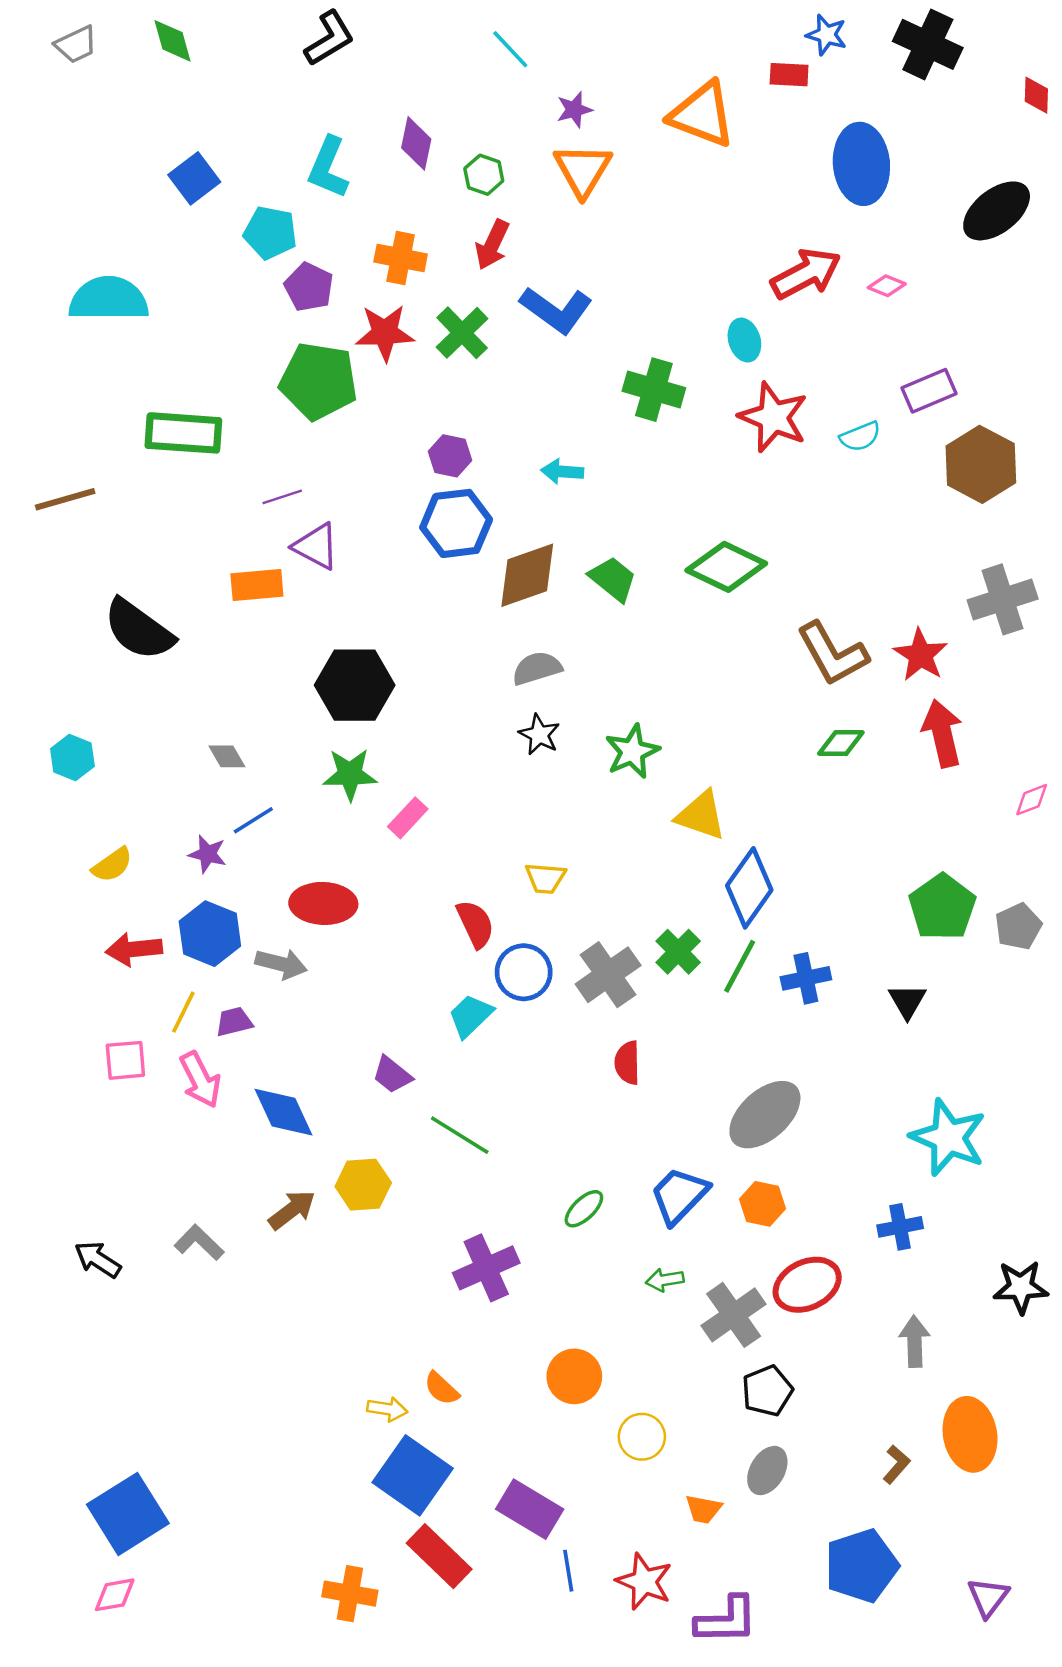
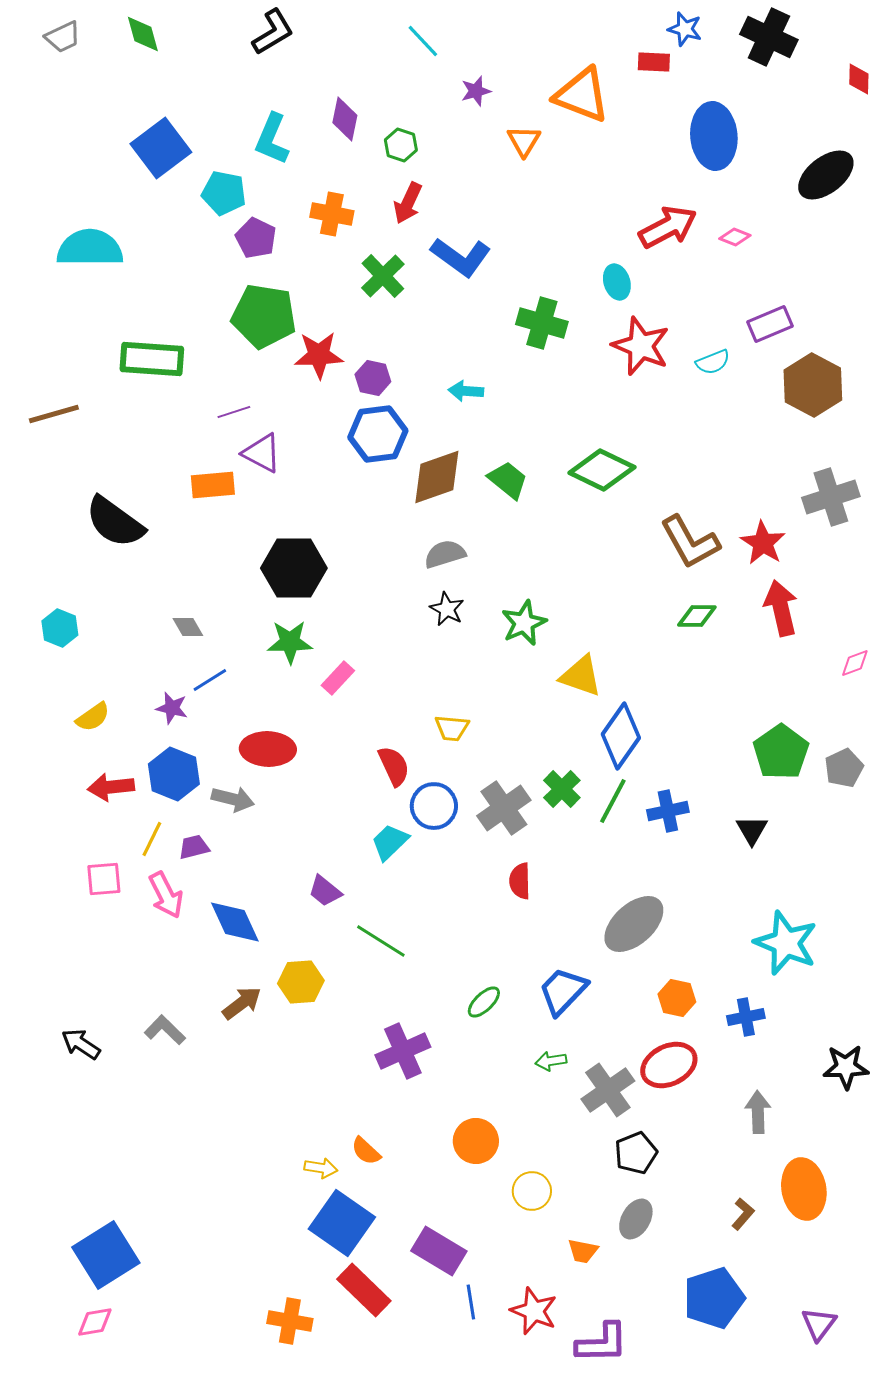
orange triangle: (583, 170) -> (524, 141), moved, size x0.7
blue square: (194, 178) -> (161, 148), size x1.4
red star: (385, 333) -> (319, 355), moved
orange hexagon: (763, 1204) -> (677, 998), moved

